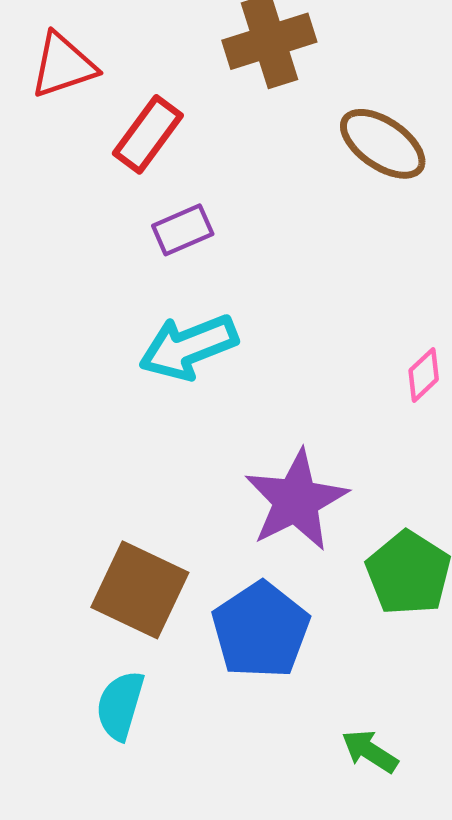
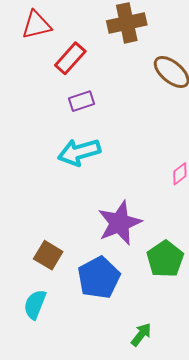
brown square: (140, 590) -> (48, 255), size x0.7
green arrow: (370, 751) -> (141, 335), turned 90

